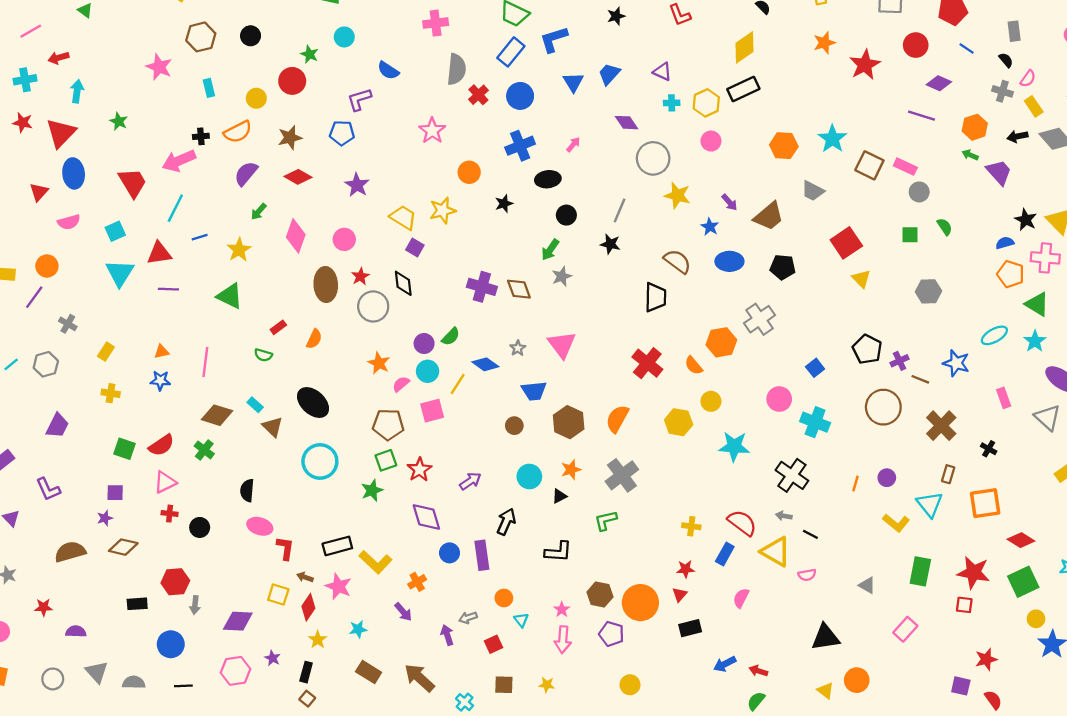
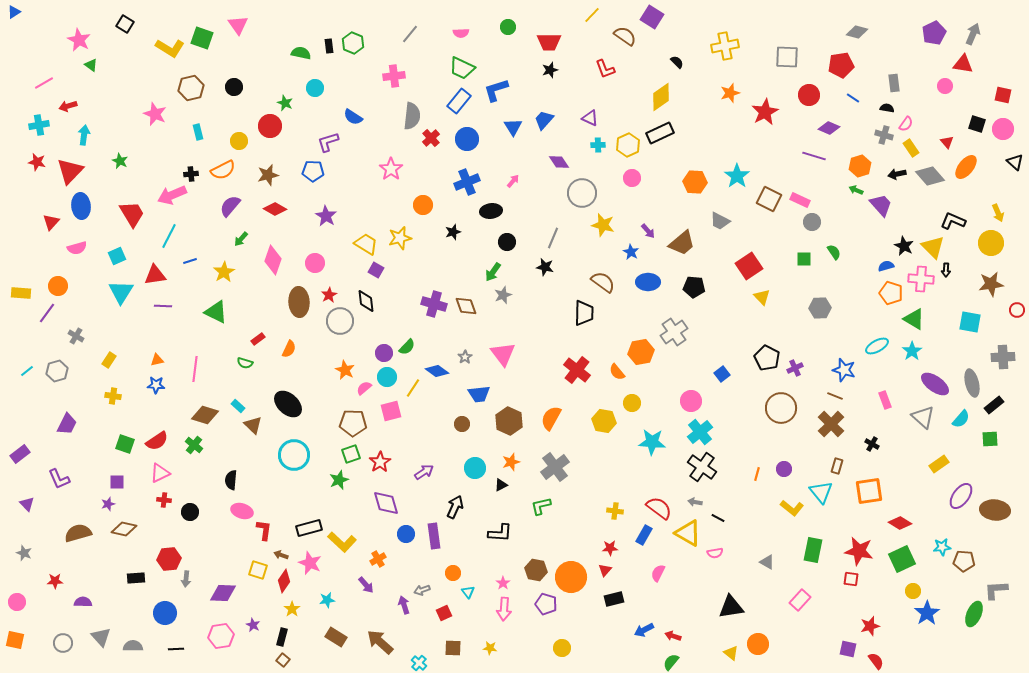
black semicircle: (1006, 60) -> (887, 108), turned -40
brown line: (920, 379) -> (835, 396), moved
cyan cross: (815, 422) -> (700, 432), moved, turned 30

